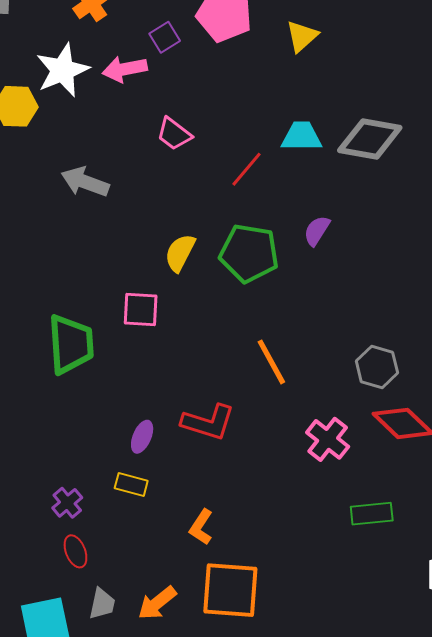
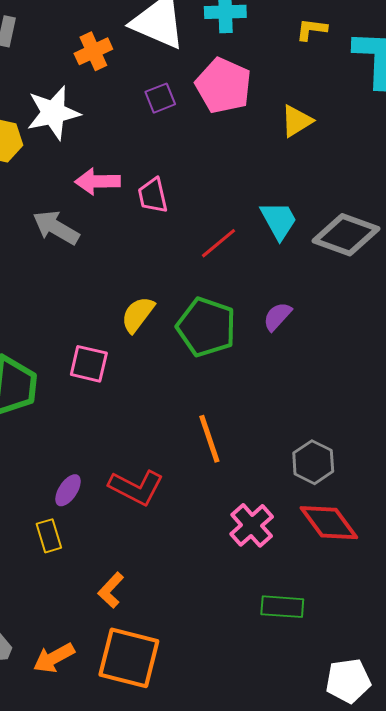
pink arrow: (125, 69) -> (97, 181), moved
pink trapezoid: (174, 134) -> (153, 196), turned 30
cyan trapezoid: (301, 136) -> (279, 220), turned 51
yellow rectangle: (131, 485) -> (49, 536), turned 48

